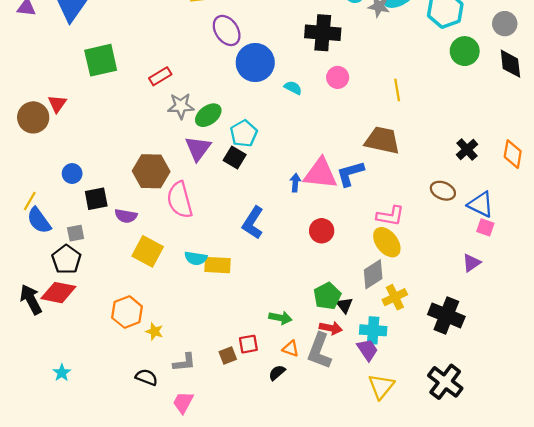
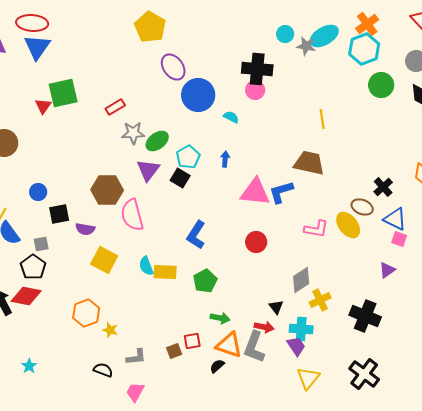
pink circle: (338, 77) -> (255, 90), moved
red triangle: (57, 104) -> (43, 106), moved
black cross: (467, 149) -> (383, 187), moved
blue arrow: (295, 183) -> (225, 159), moved
yellow ellipse: (387, 242) -> (348, 225), moved
cyan semicircle: (196, 258) -> (146, 266), turned 60
green pentagon: (327, 296) -> (205, 281), moved
orange triangle: (291, 349) -> (229, 345), size x1.8

